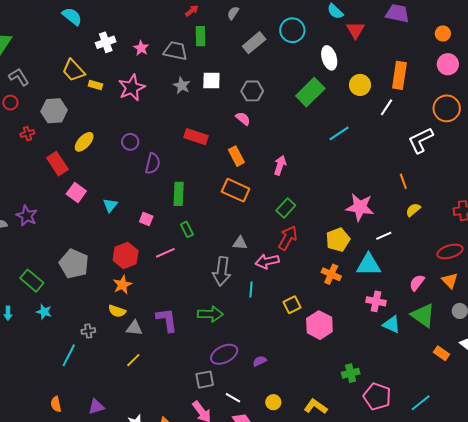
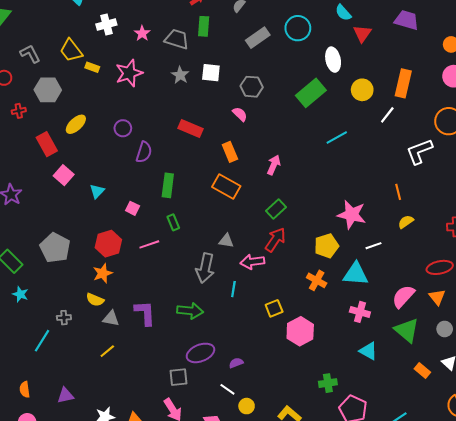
gray L-shape: (19, 77) -> (30, 54), moved
pink semicircle: (417, 283) -> (403, 296), size x1.4
cyan triangle: (392, 324) -> (368, 351), moved
white line: (233, 398) -> (227, 389), moved

